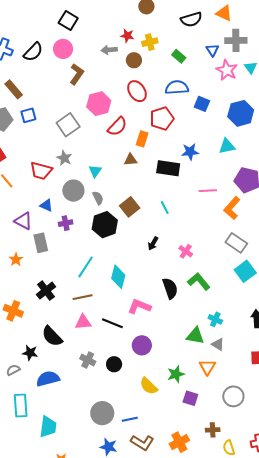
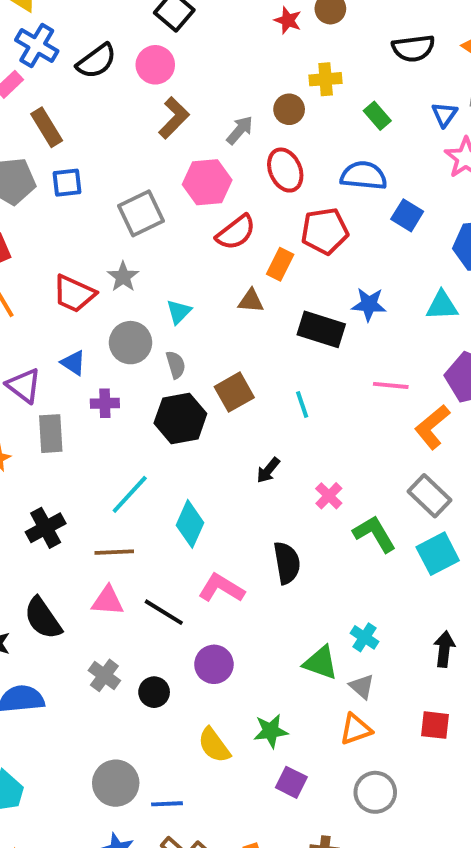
red star: (127, 36) -> (288, 20), moved
gray arrow: (109, 50) -> (240, 130), moved, turned 126
green L-shape: (199, 281) -> (375, 534), moved
orange triangle: (207, 367) -> (356, 729), moved, turned 30

